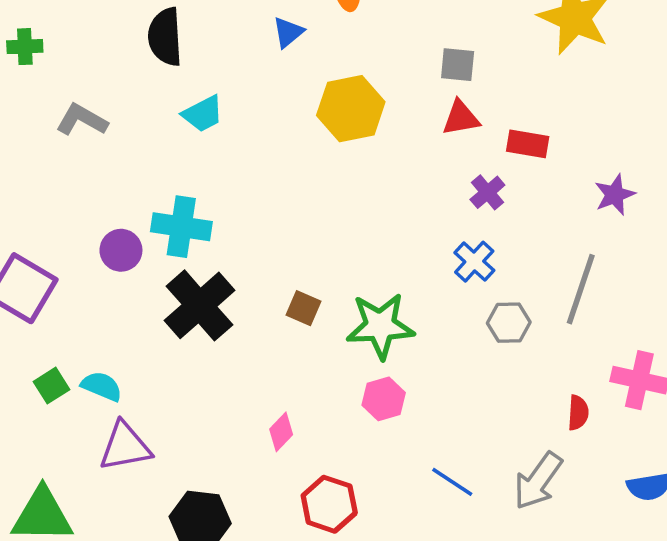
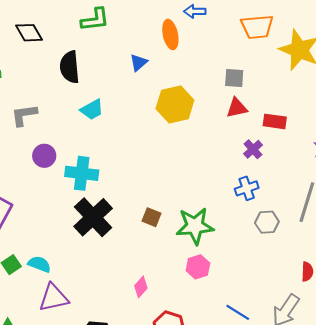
gray L-shape: (82, 120) -> (24, 115), turned -36
purple circle: (121, 250) -> (44, 156), moved
blue cross: (474, 262) -> (247, 188), turned 30

